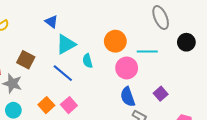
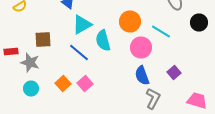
cyan line: (147, 51) -> (161, 32), turned 30
brown square: (26, 60) -> (43, 40), turned -30
cyan semicircle: (87, 61) -> (103, 40), size x1.5

